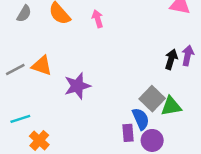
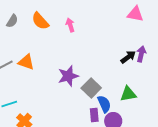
black arrow: (171, 59) -> (128, 57), turned 35
purple star: (77, 86) -> (68, 76), moved
gray square: (152, 99) -> (91, 88), moved

